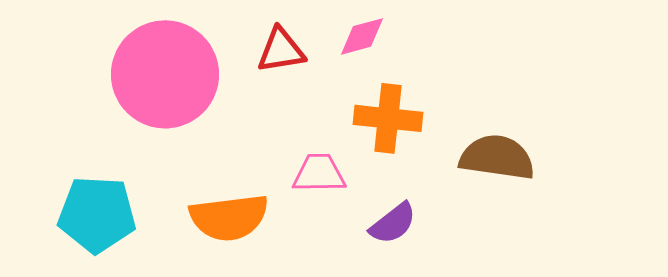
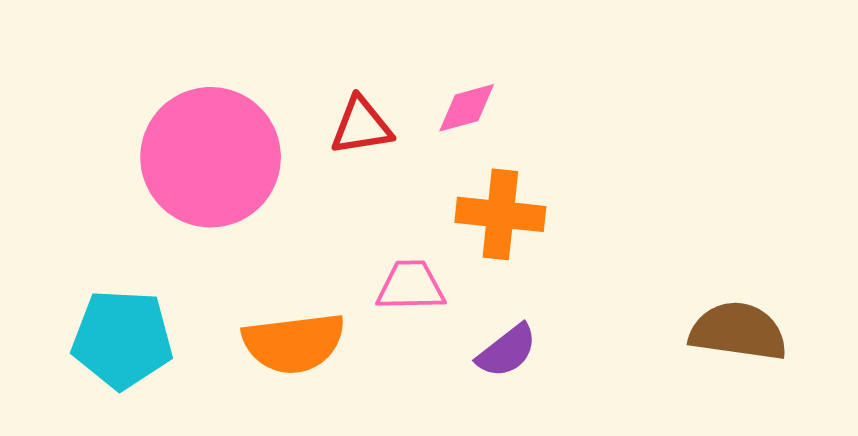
brown semicircle: (497, 157) -> (738, 331), moved

